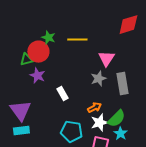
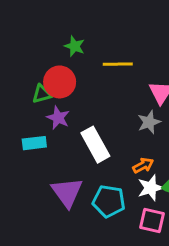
green star: (48, 38) -> (75, 46), moved
white rectangle: (62, 94) -> (95, 145), size x1.6
purple triangle: (20, 111) -> (67, 192), moved
cyan rectangle: (21, 131) -> (34, 143), moved

